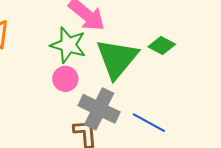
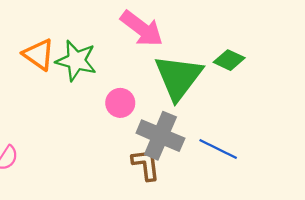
green star: (68, 45) -> (76, 61), moved

